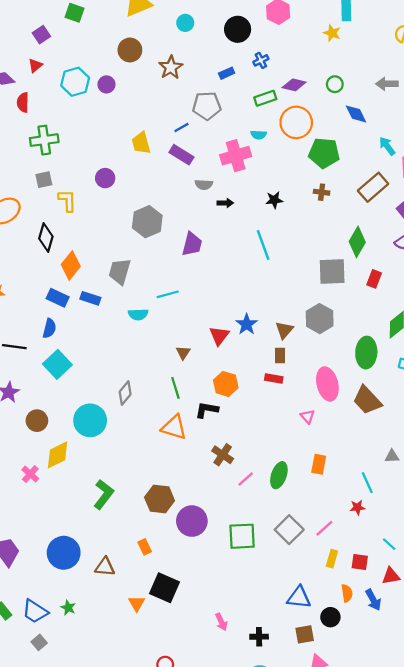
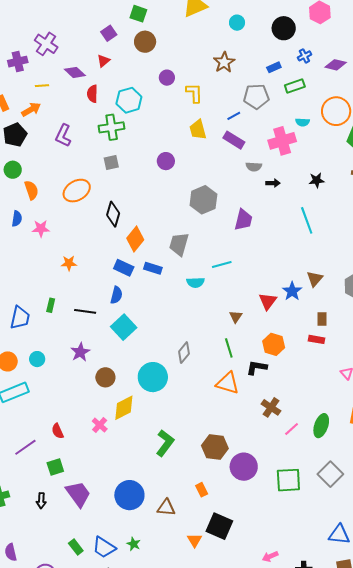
brown circle: (130, 50) -> (145, 42), moved
cyan hexagon: (75, 82) -> (129, 100), moved
purple diamond: (294, 85) -> (336, 65), moved
green rectangle: (265, 98) -> (295, 86), moved
yellow L-shape: (67, 201) -> (194, 93), moved
brown triangle: (284, 330) -> (315, 279), moved
pink arrow: (221, 622) -> (270, 556), turned 91

